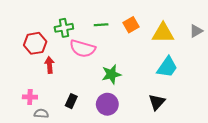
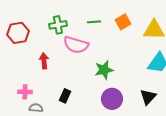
red hexagon: (35, 43) -> (18, 33), moved
purple circle: (107, 104) -> (112, 99), moved

